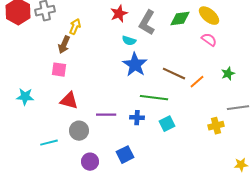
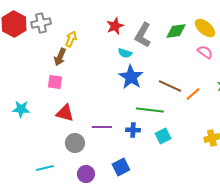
cyan line: (49, 143) -> (45, 168), moved

